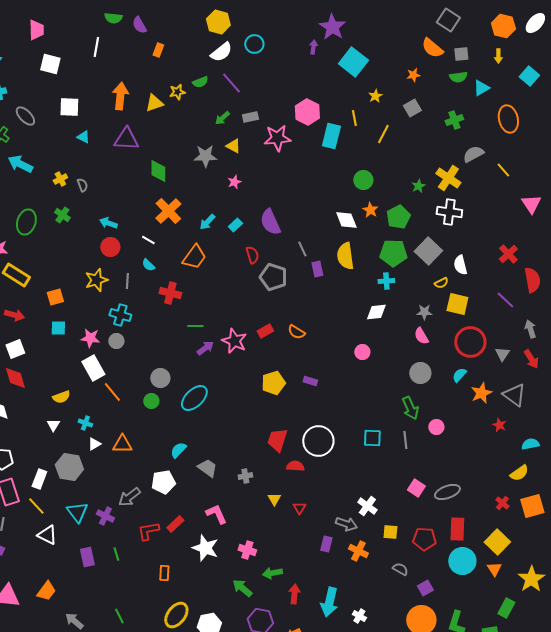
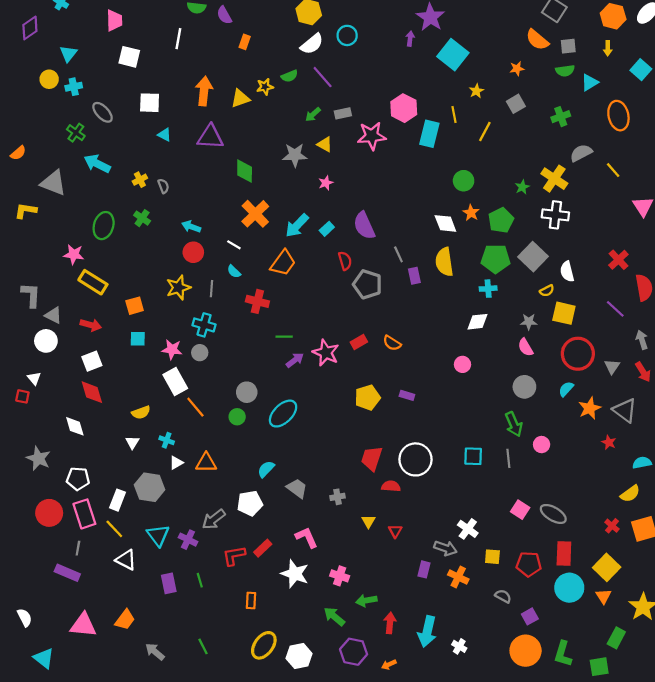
cyan arrow: (207, 222) -> (297, 226), size x1.4
gray ellipse: (447, 492) -> (553, 514), turned 50

